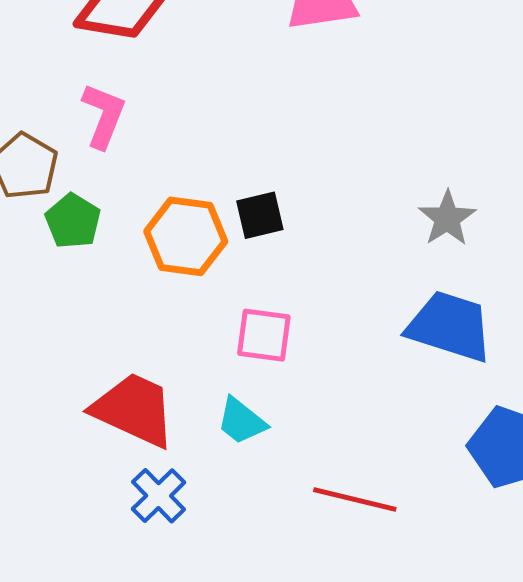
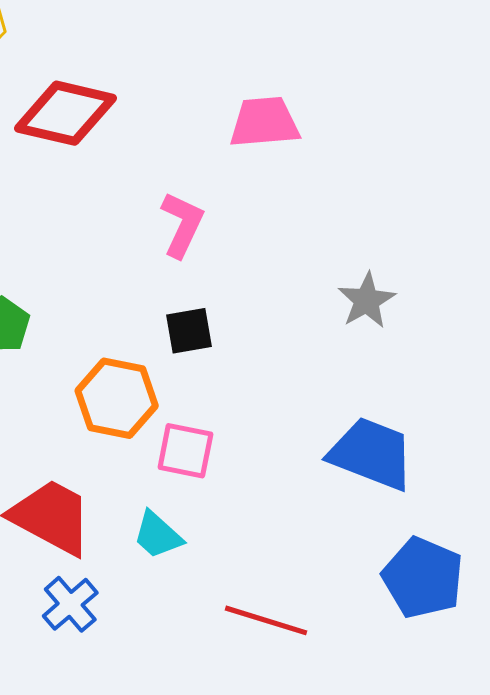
pink L-shape: (104, 116) -> (182, 225), moved
gray star: (447, 218) -> (367, 300), moved
orange hexagon: (186, 236) -> (117, 398), moved

